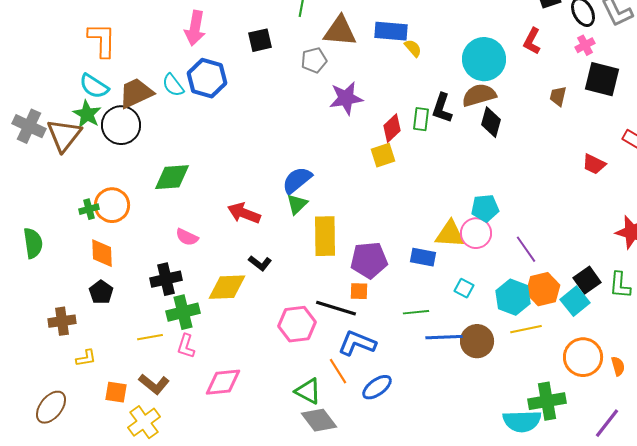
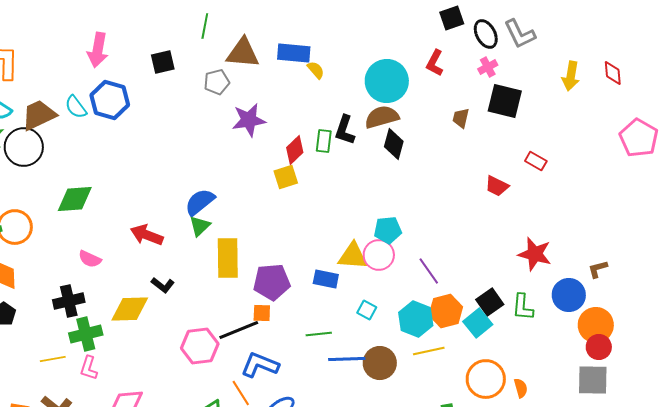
black line: (336, 308) -> (239, 330), turned -39

